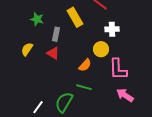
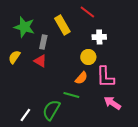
green star: (37, 19) -> (24, 27), size x1.5
orange semicircle: (85, 65) -> (81, 78), moved

